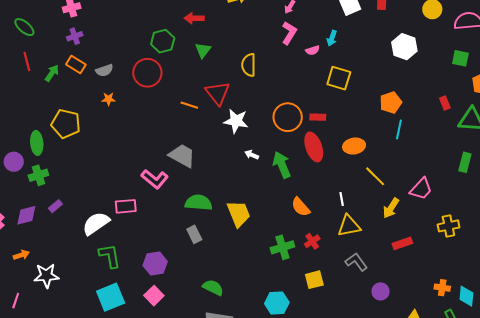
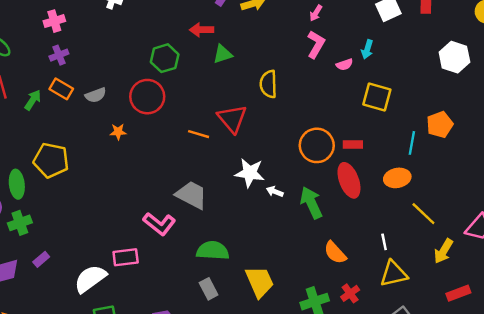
green triangle: (203, 50) -> (223, 54), moved, turned 36
orange star: (109, 99) -> (118, 132), moved
white star: (236, 121) -> (250, 173), moved
cyan line: (399, 129) -> (412, 143), moved
yellow trapezoid: (239, 214) -> (260, 282), moved

